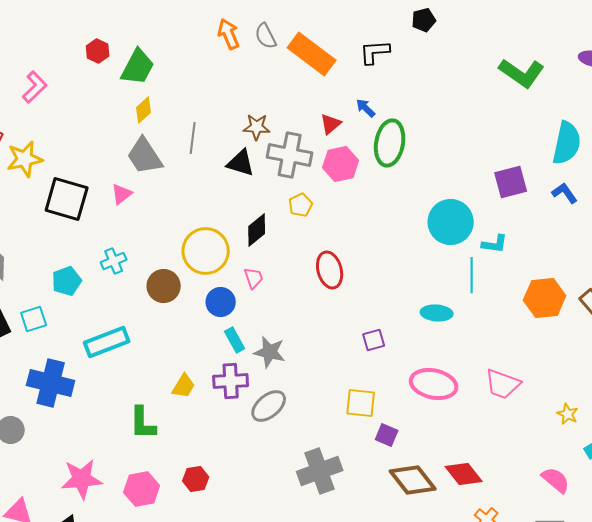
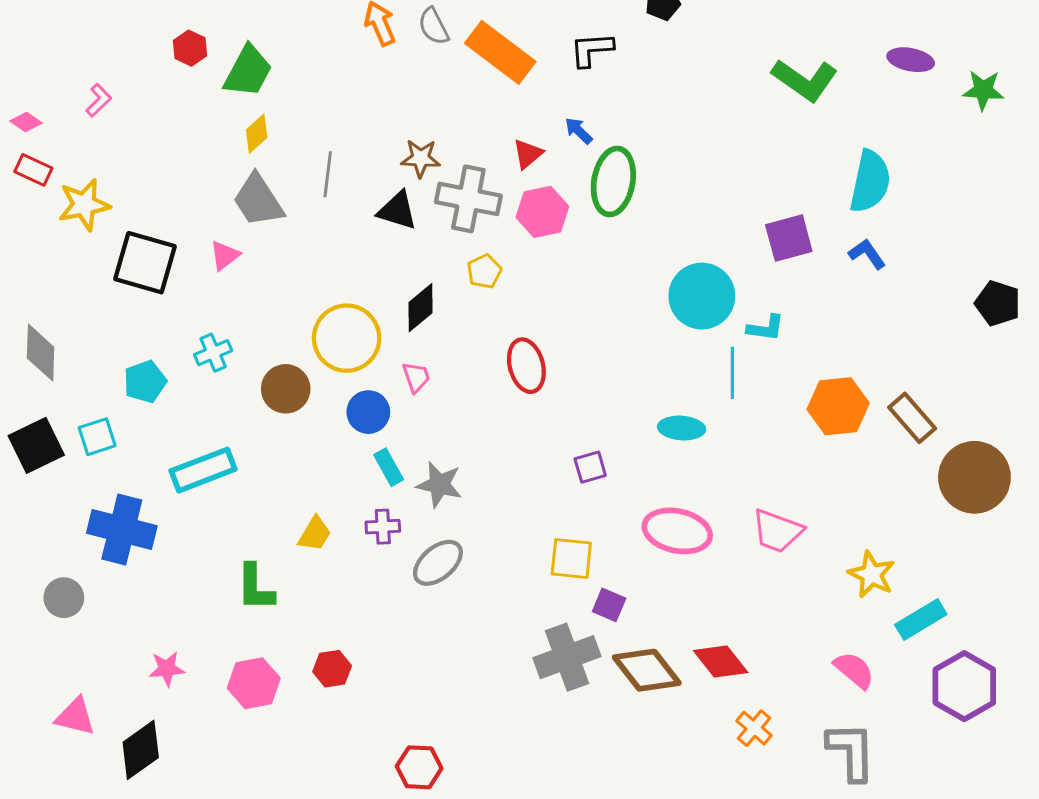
pink L-shape: (35, 87) -> (99, 100), size x0.7
purple cross: (231, 381) -> (383, 527), size x0.7
yellow star: (568, 414) -> (872, 574), size x1.5
gray cross: (320, 471) -> (567, 657), moved
pink star: (82, 479) -> (167, 669), size x0.6

